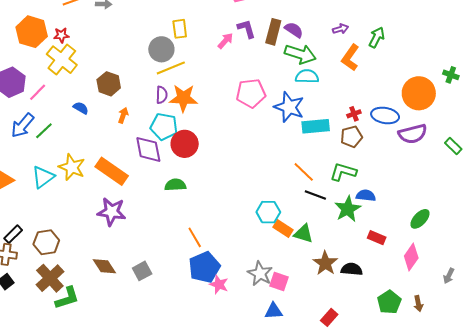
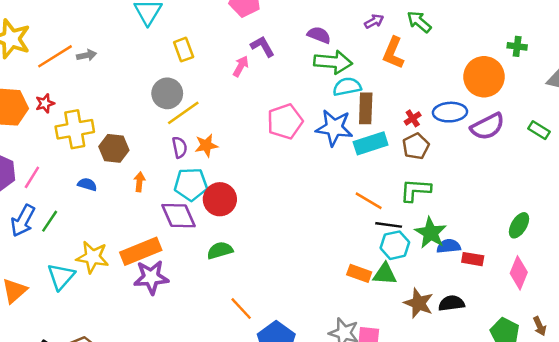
yellow rectangle: (180, 29) -> (184, 50), moved
brown rectangle: (273, 32) -> (366, 108), moved
green arrow: (377, 37) -> (419, 22), turned -65
yellow cross: (62, 60) -> (75, 129), moved, turned -36
orange star: (183, 98) -> (206, 145), size x0.7
orange rectangle: (112, 171) -> (141, 251), turned -44
blue semicircle: (366, 196) -> (449, 246), moved
purple star: (112, 212) -> (151, 277), moved
cyan hexagon: (268, 212) -> (395, 245), moved
orange line: (195, 237) -> (241, 309), moved

